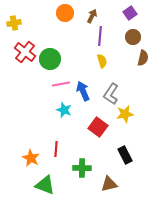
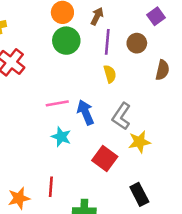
purple square: (130, 13) -> (156, 16), moved
brown circle: (133, 37) -> (137, 43), moved
green circle: (50, 59) -> (66, 41), moved
orange star: (31, 158) -> (19, 198), turned 30

